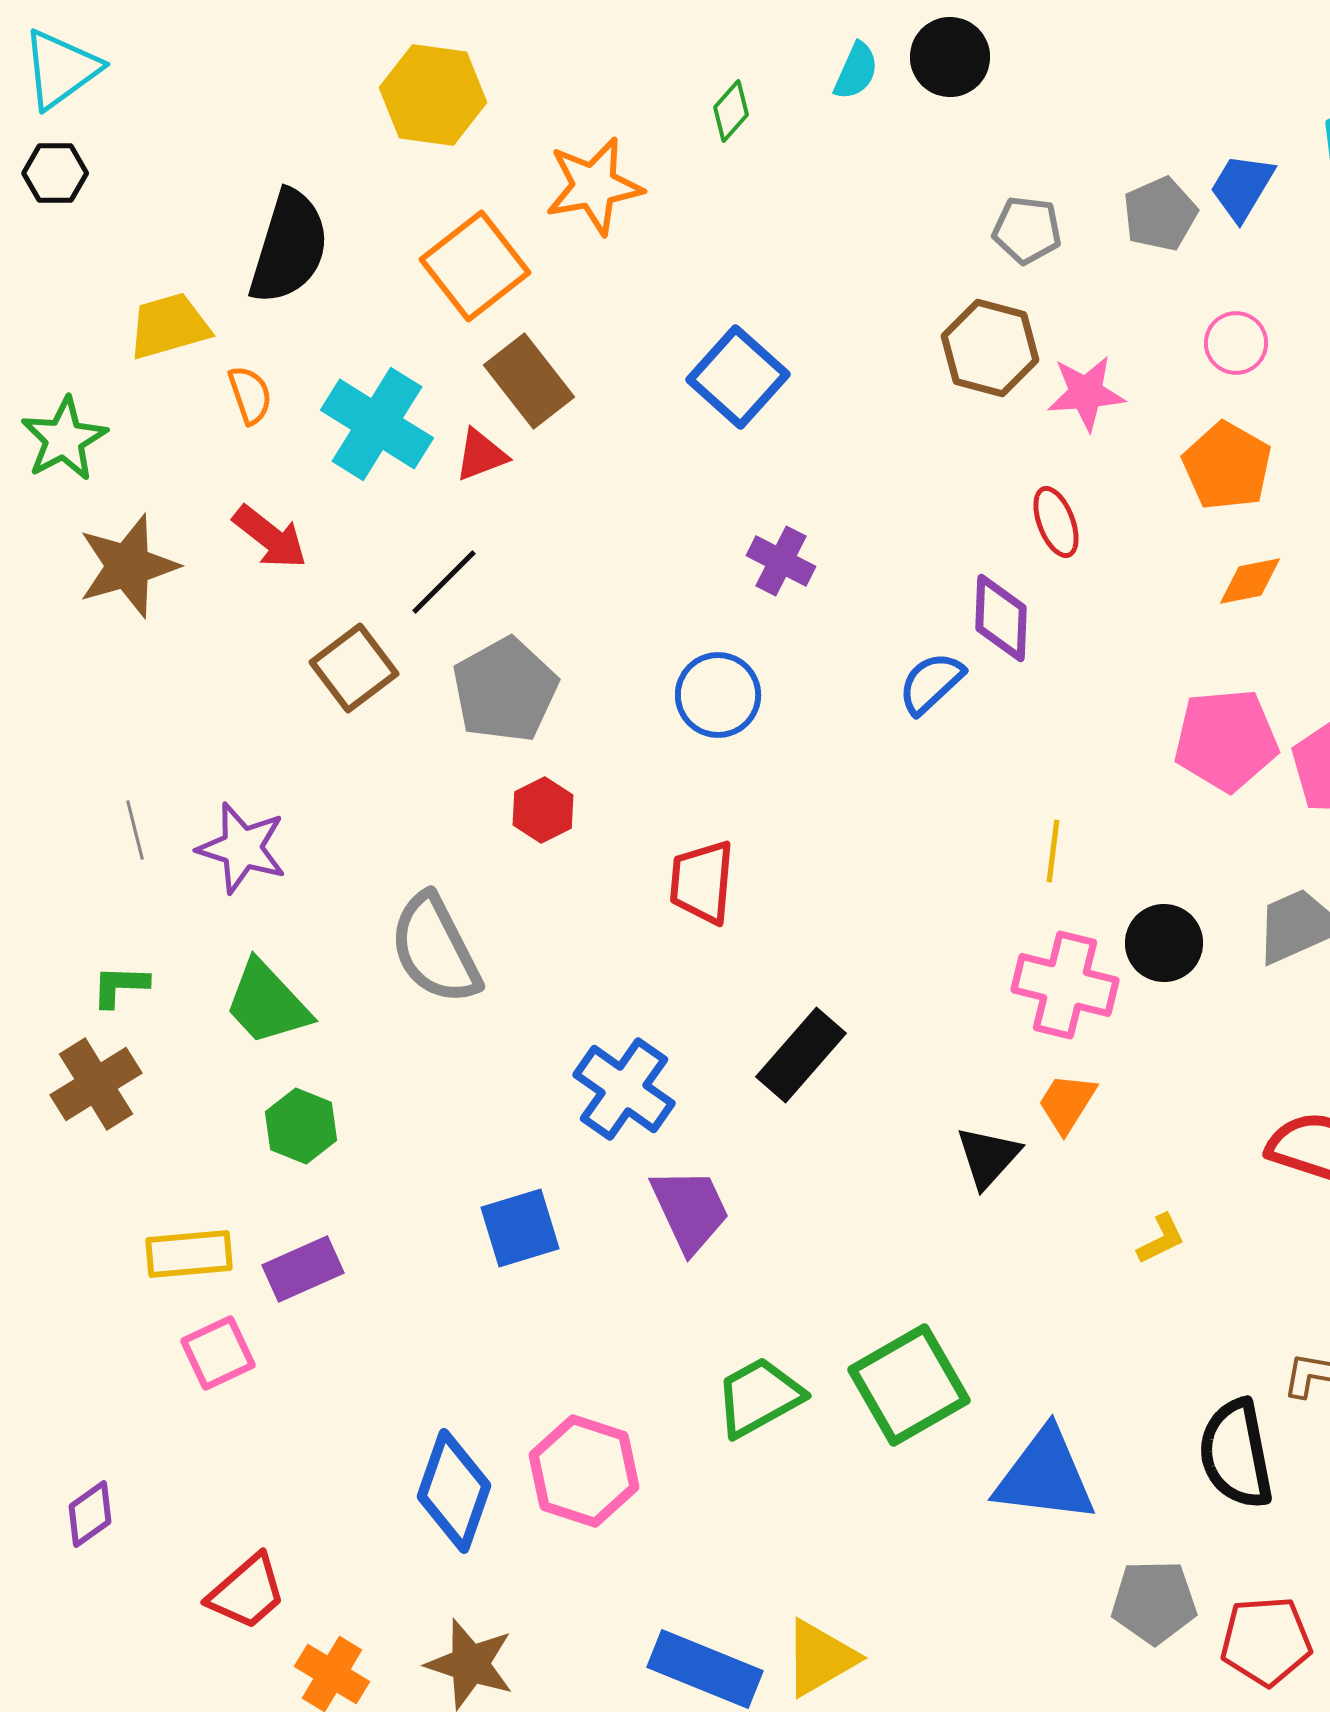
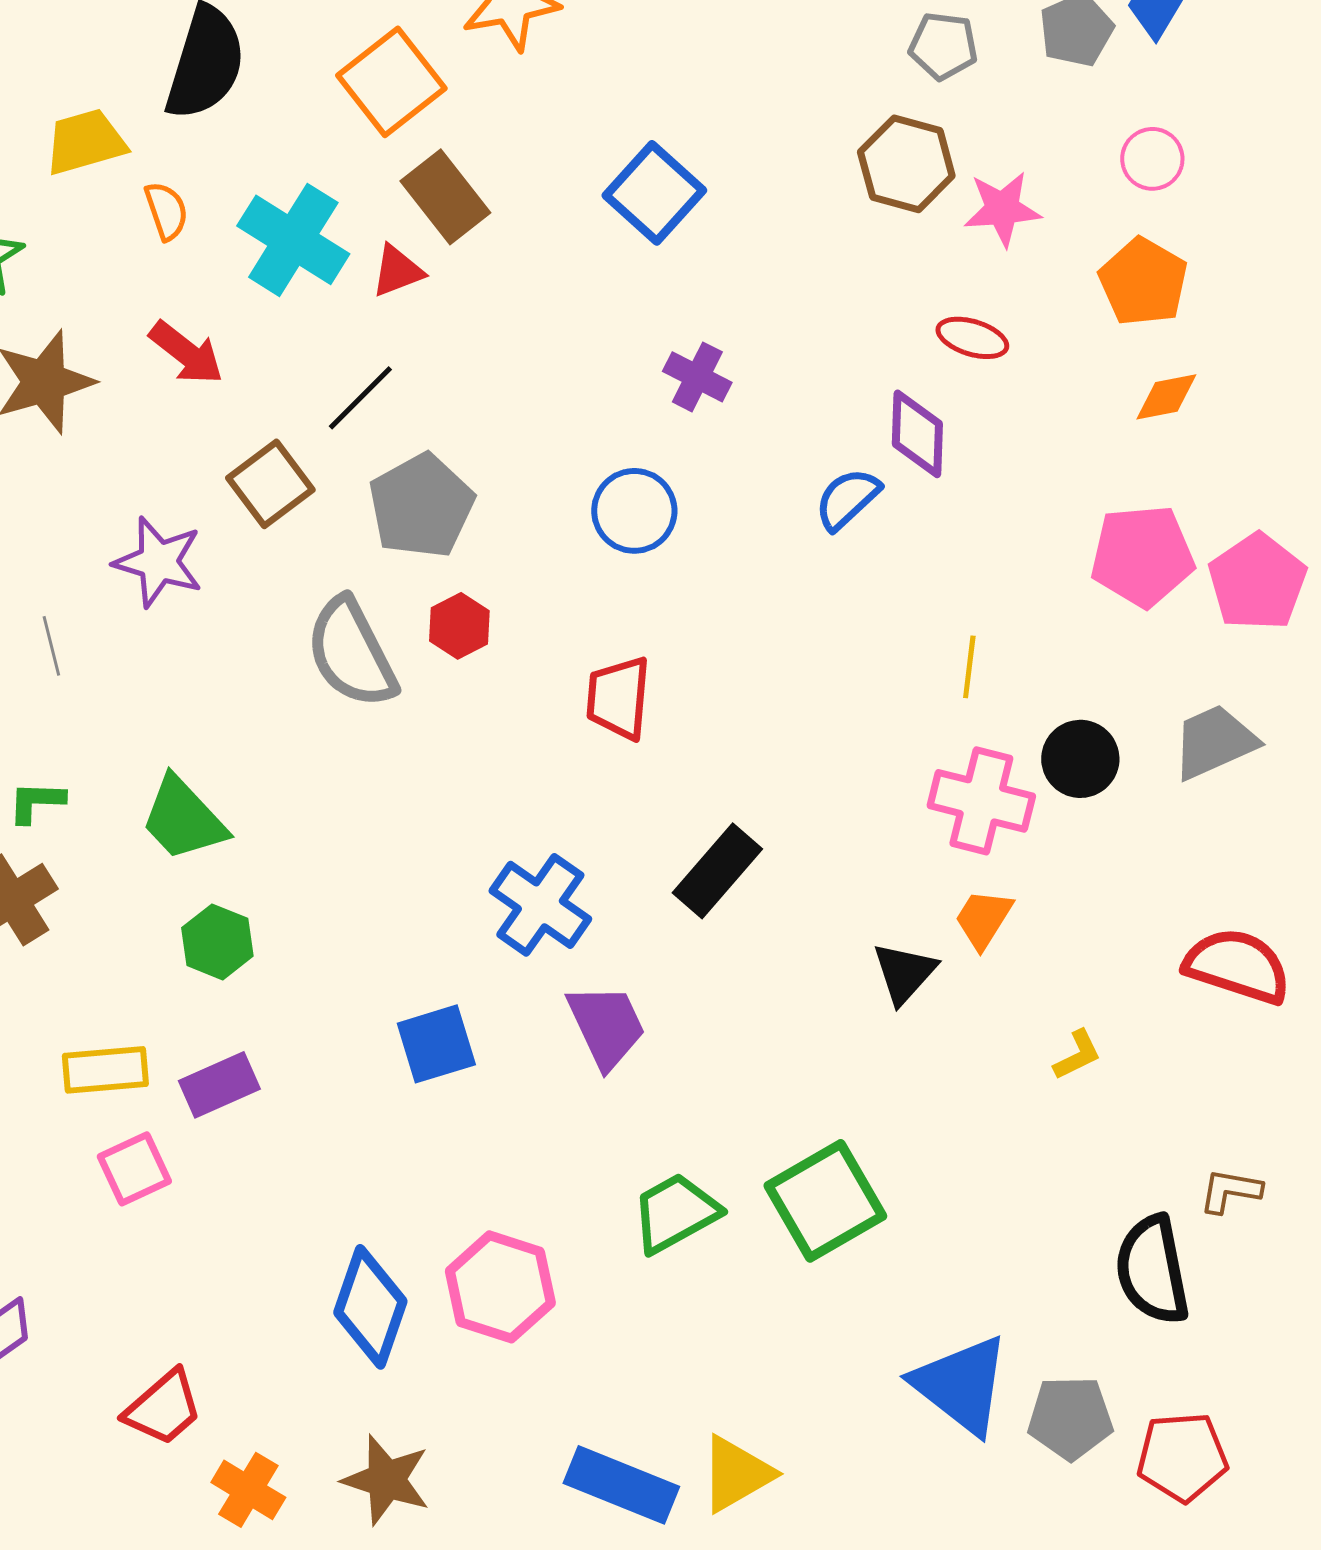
red ellipse: (1056, 522) -> (972, 338), turned -52
purple star: (242, 848) -> (158, 562), moved
gray semicircle: (435, 949) -> (351, 653), moved
blue triangle: (1045, 1476) -> (961, 1385), moved, turned 31

